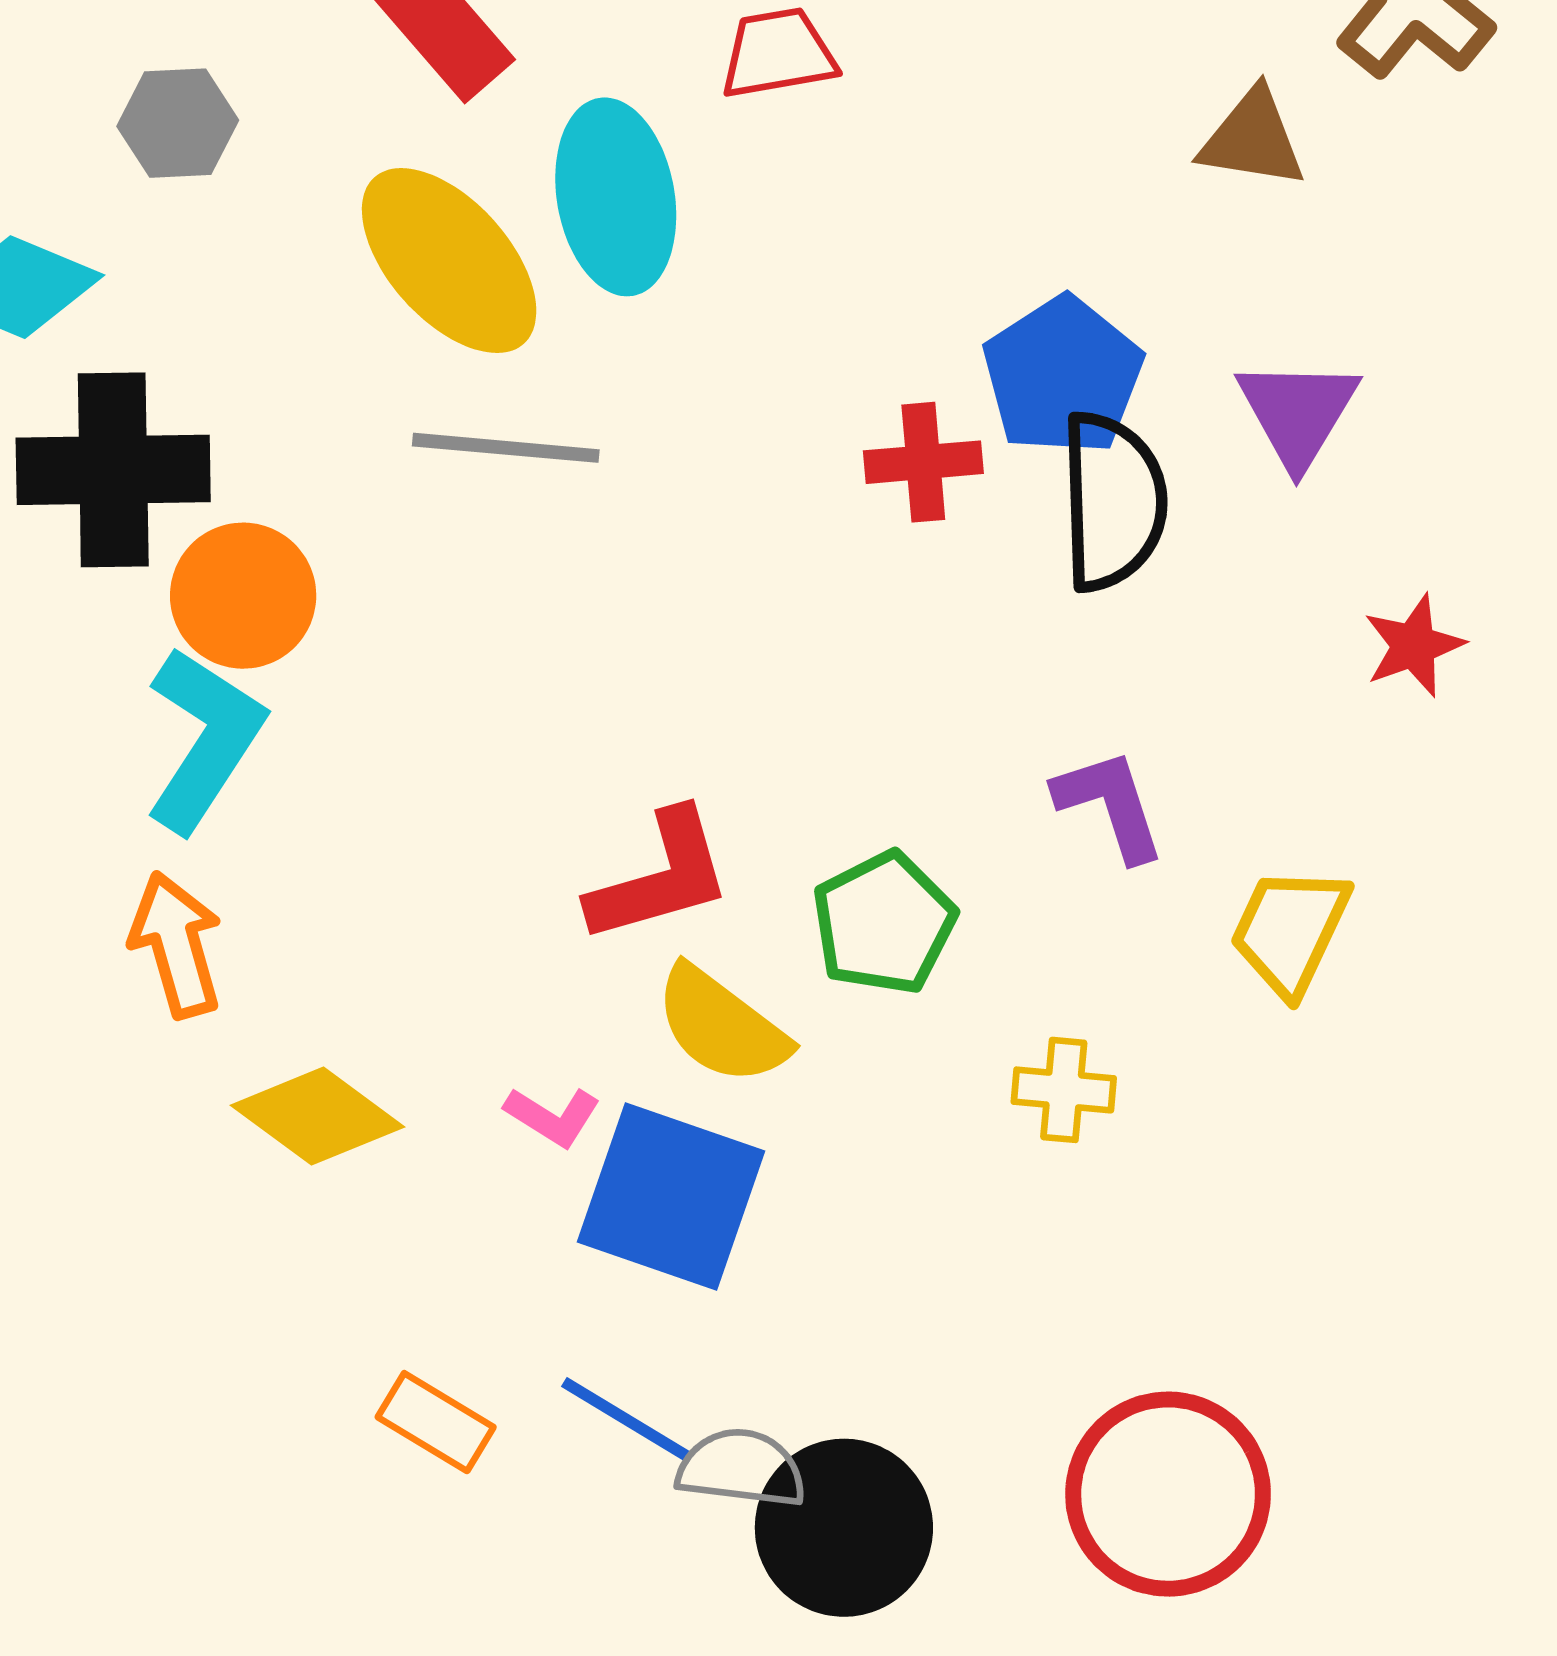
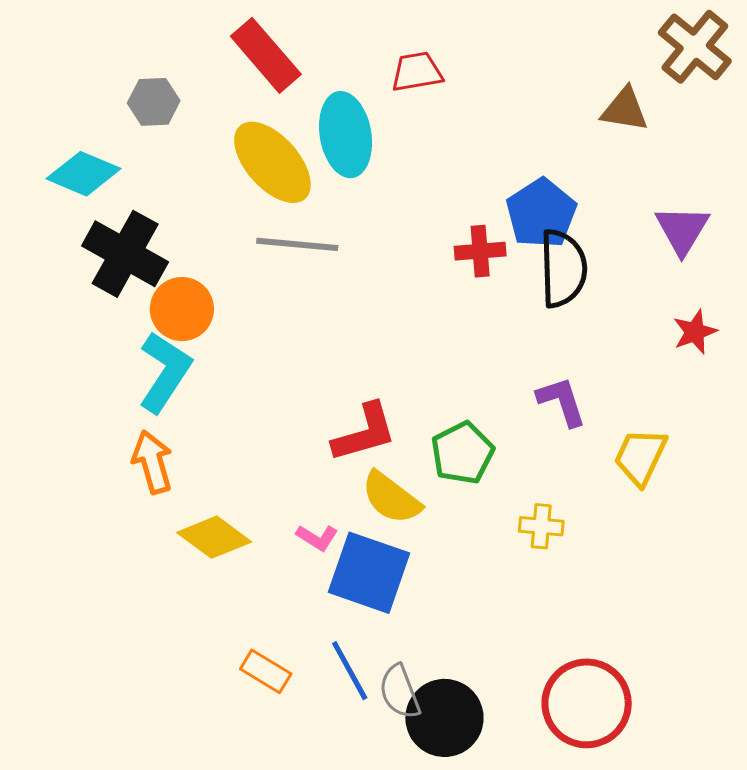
purple triangle: (1298, 413) -> (682, 230), moved
black cross: (113, 470) -> (125, 254), turned 30
blue line: (627, 1420) -> (350, 671), turned 30
gray semicircle: (741, 1468) -> (400, 692), turned -118

